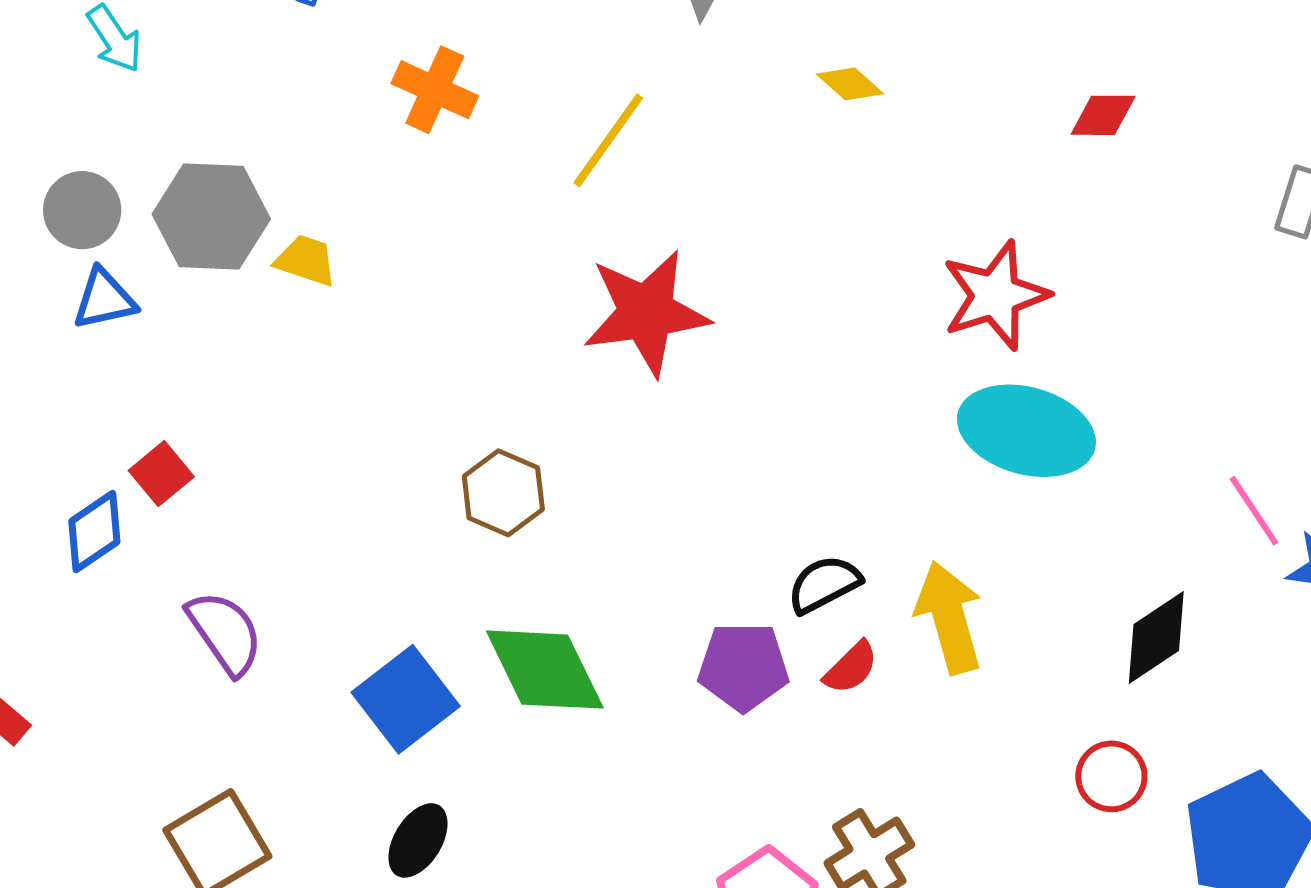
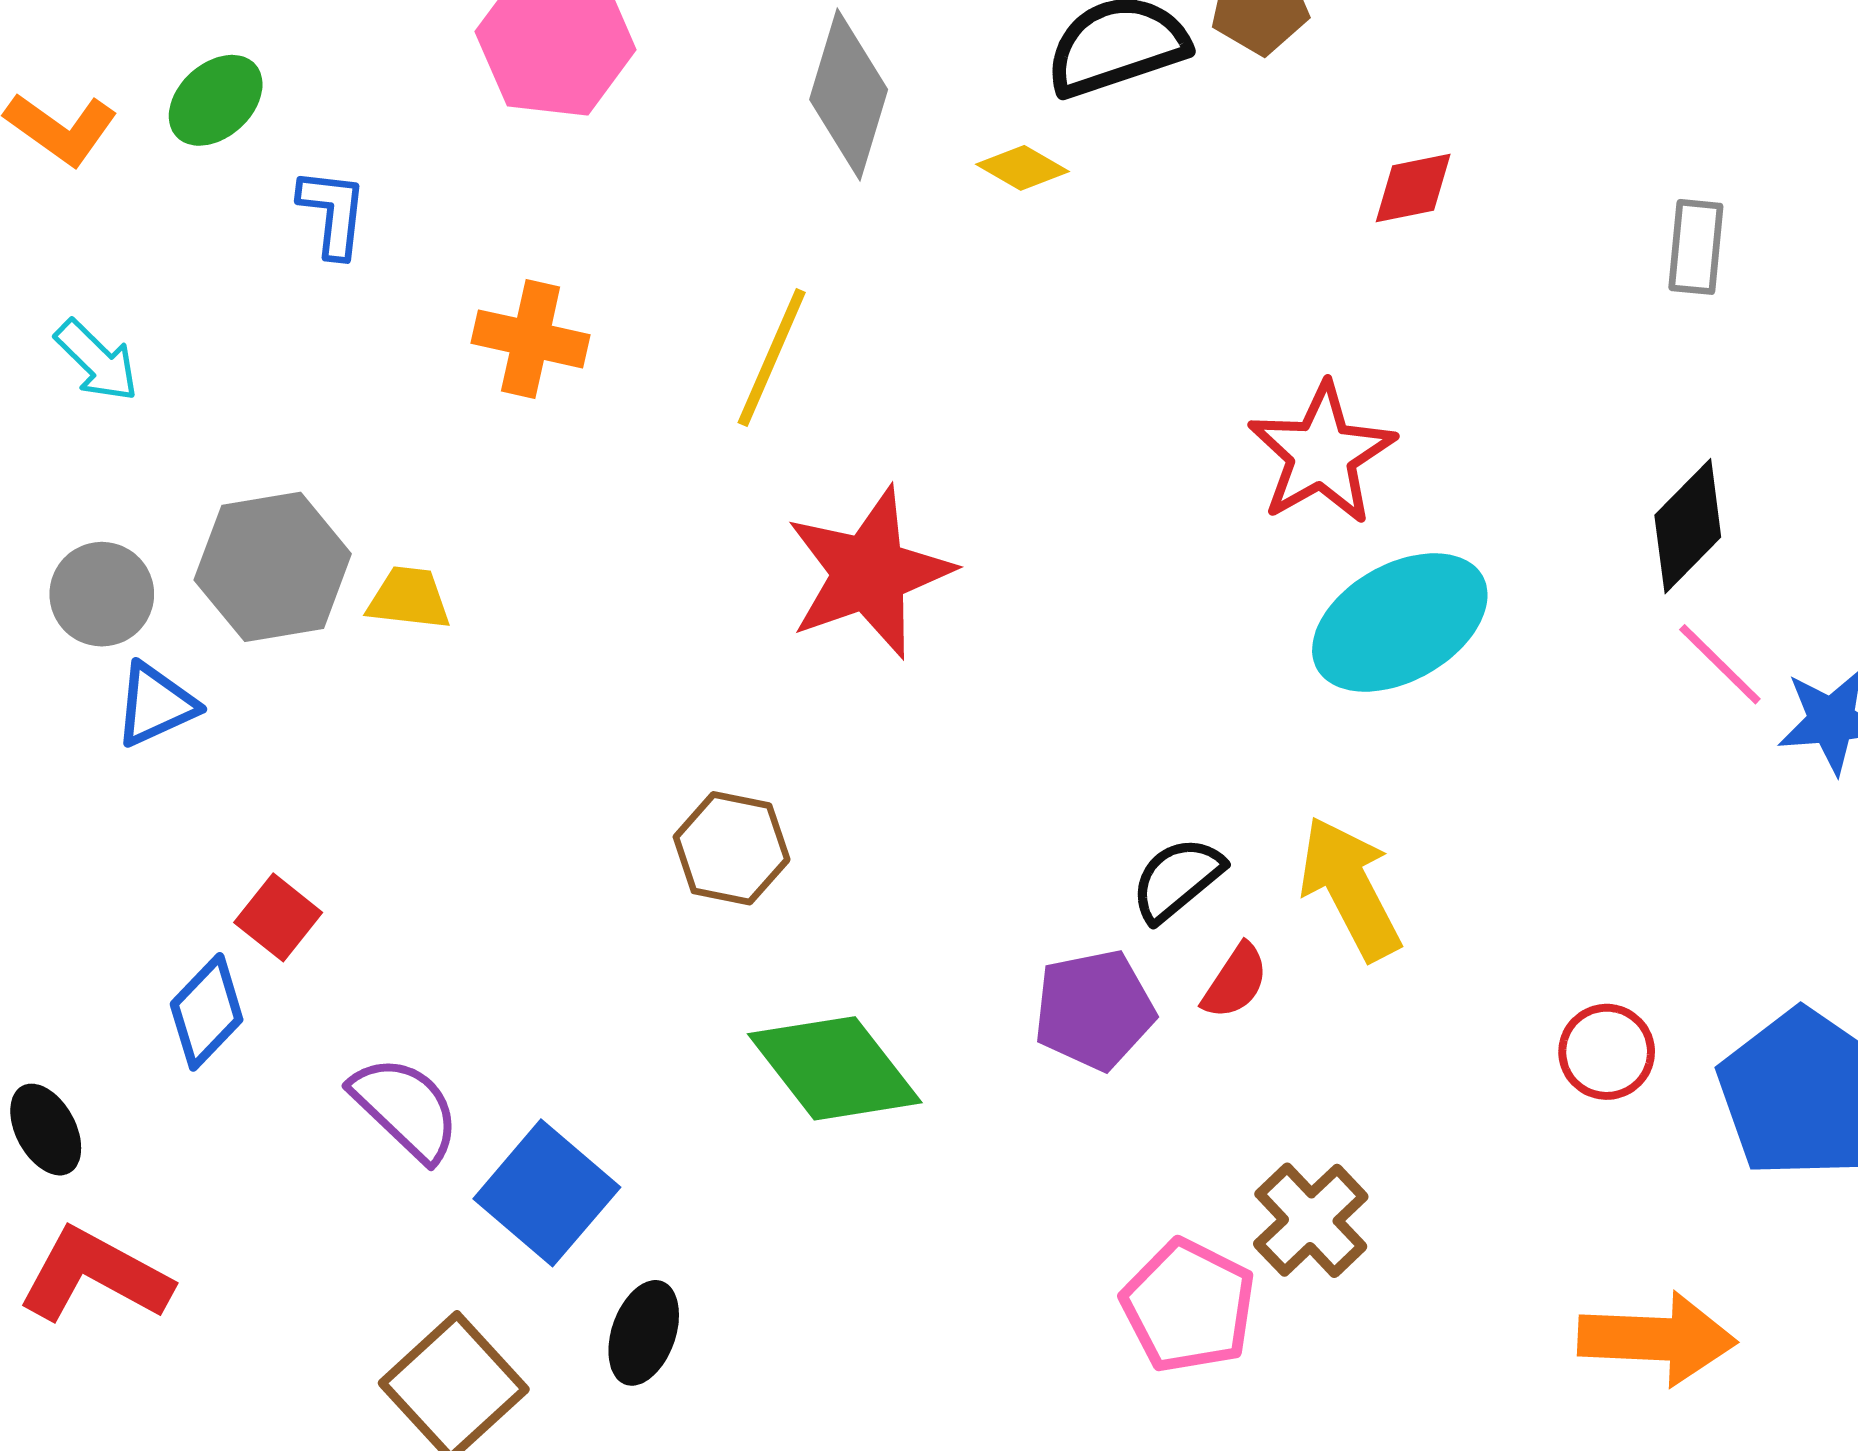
yellow diamond: (850, 84) -> (1022, 168), moved
cyan ellipse: (1026, 431) -> (1400, 622), turned -33
black diamond: (1156, 638) -> (1688, 526), moved
blue square: (406, 699) -> (547, 1193), moved
black ellipse: (418, 840) -> (644, 1333), moved

